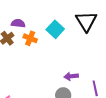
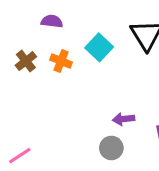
purple semicircle: (18, 23) -> (52, 21), moved

